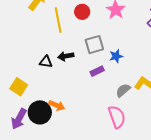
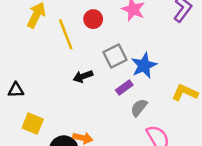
blue star: (116, 56) -> (144, 65), size x1.5
black triangle: (46, 62) -> (16, 90), moved
gray semicircle: (123, 90) -> (139, 108), moved

